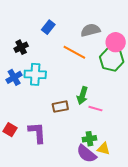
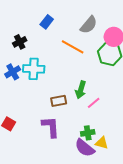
gray semicircle: (90, 30) -> (89, 25), turned 144
pink line: (95, 109) -> (94, 103), turned -56
purple L-shape: (37, 133) -> (51, 127), moved

